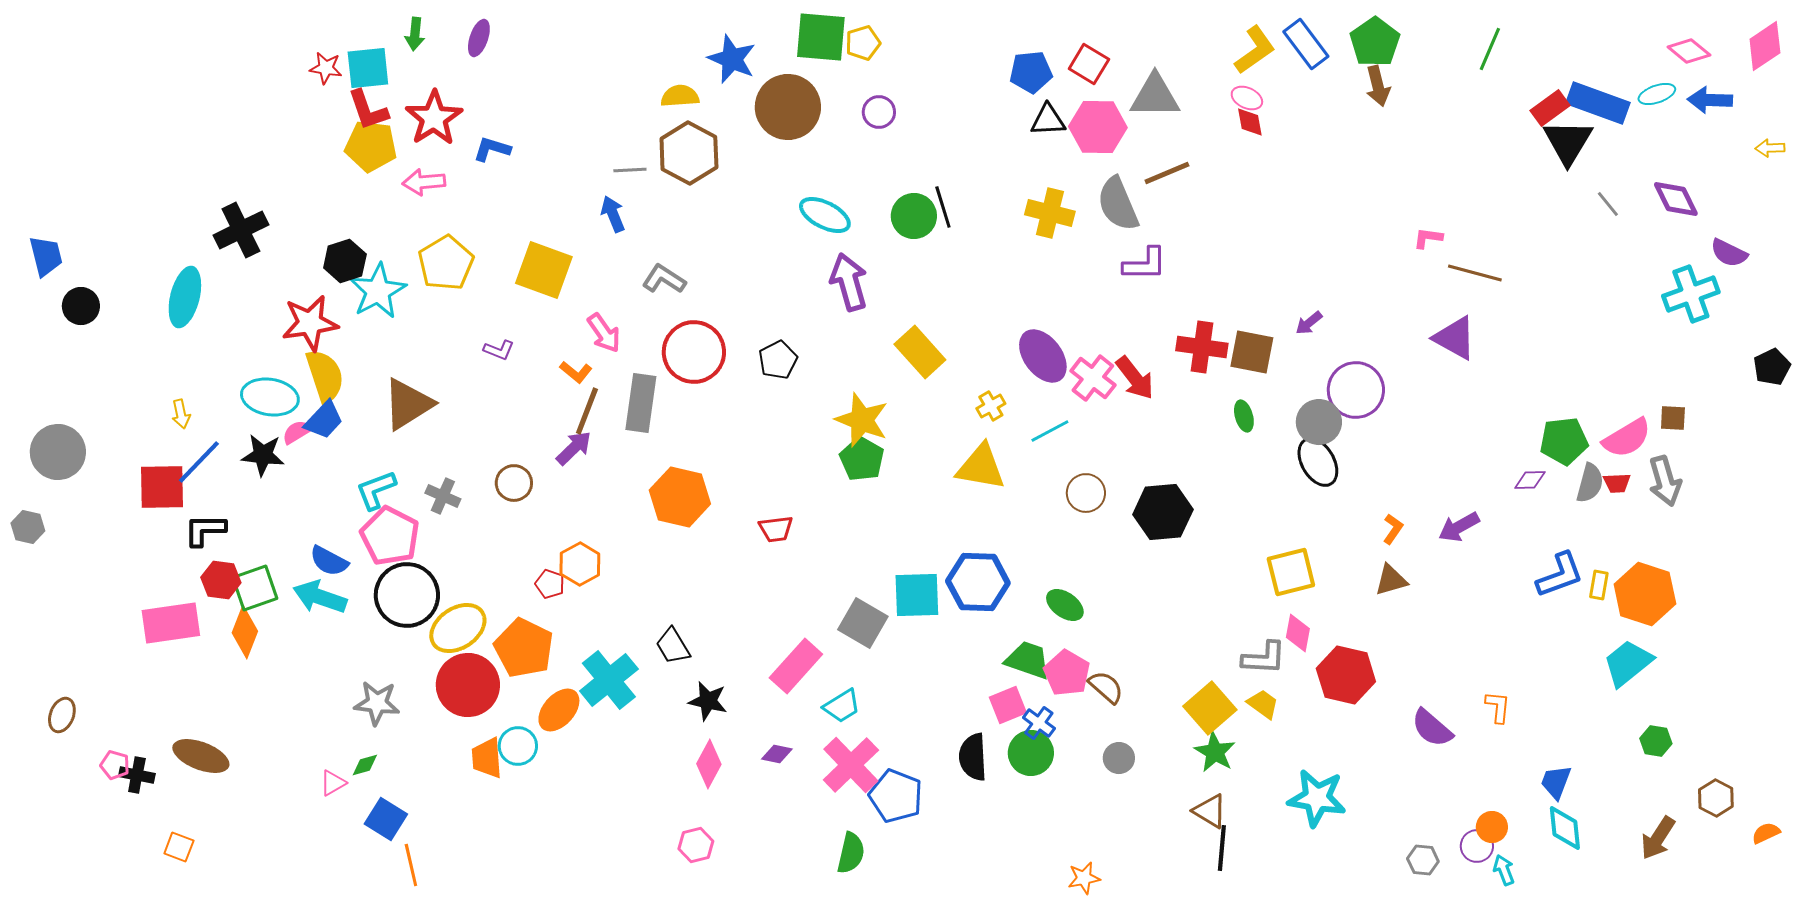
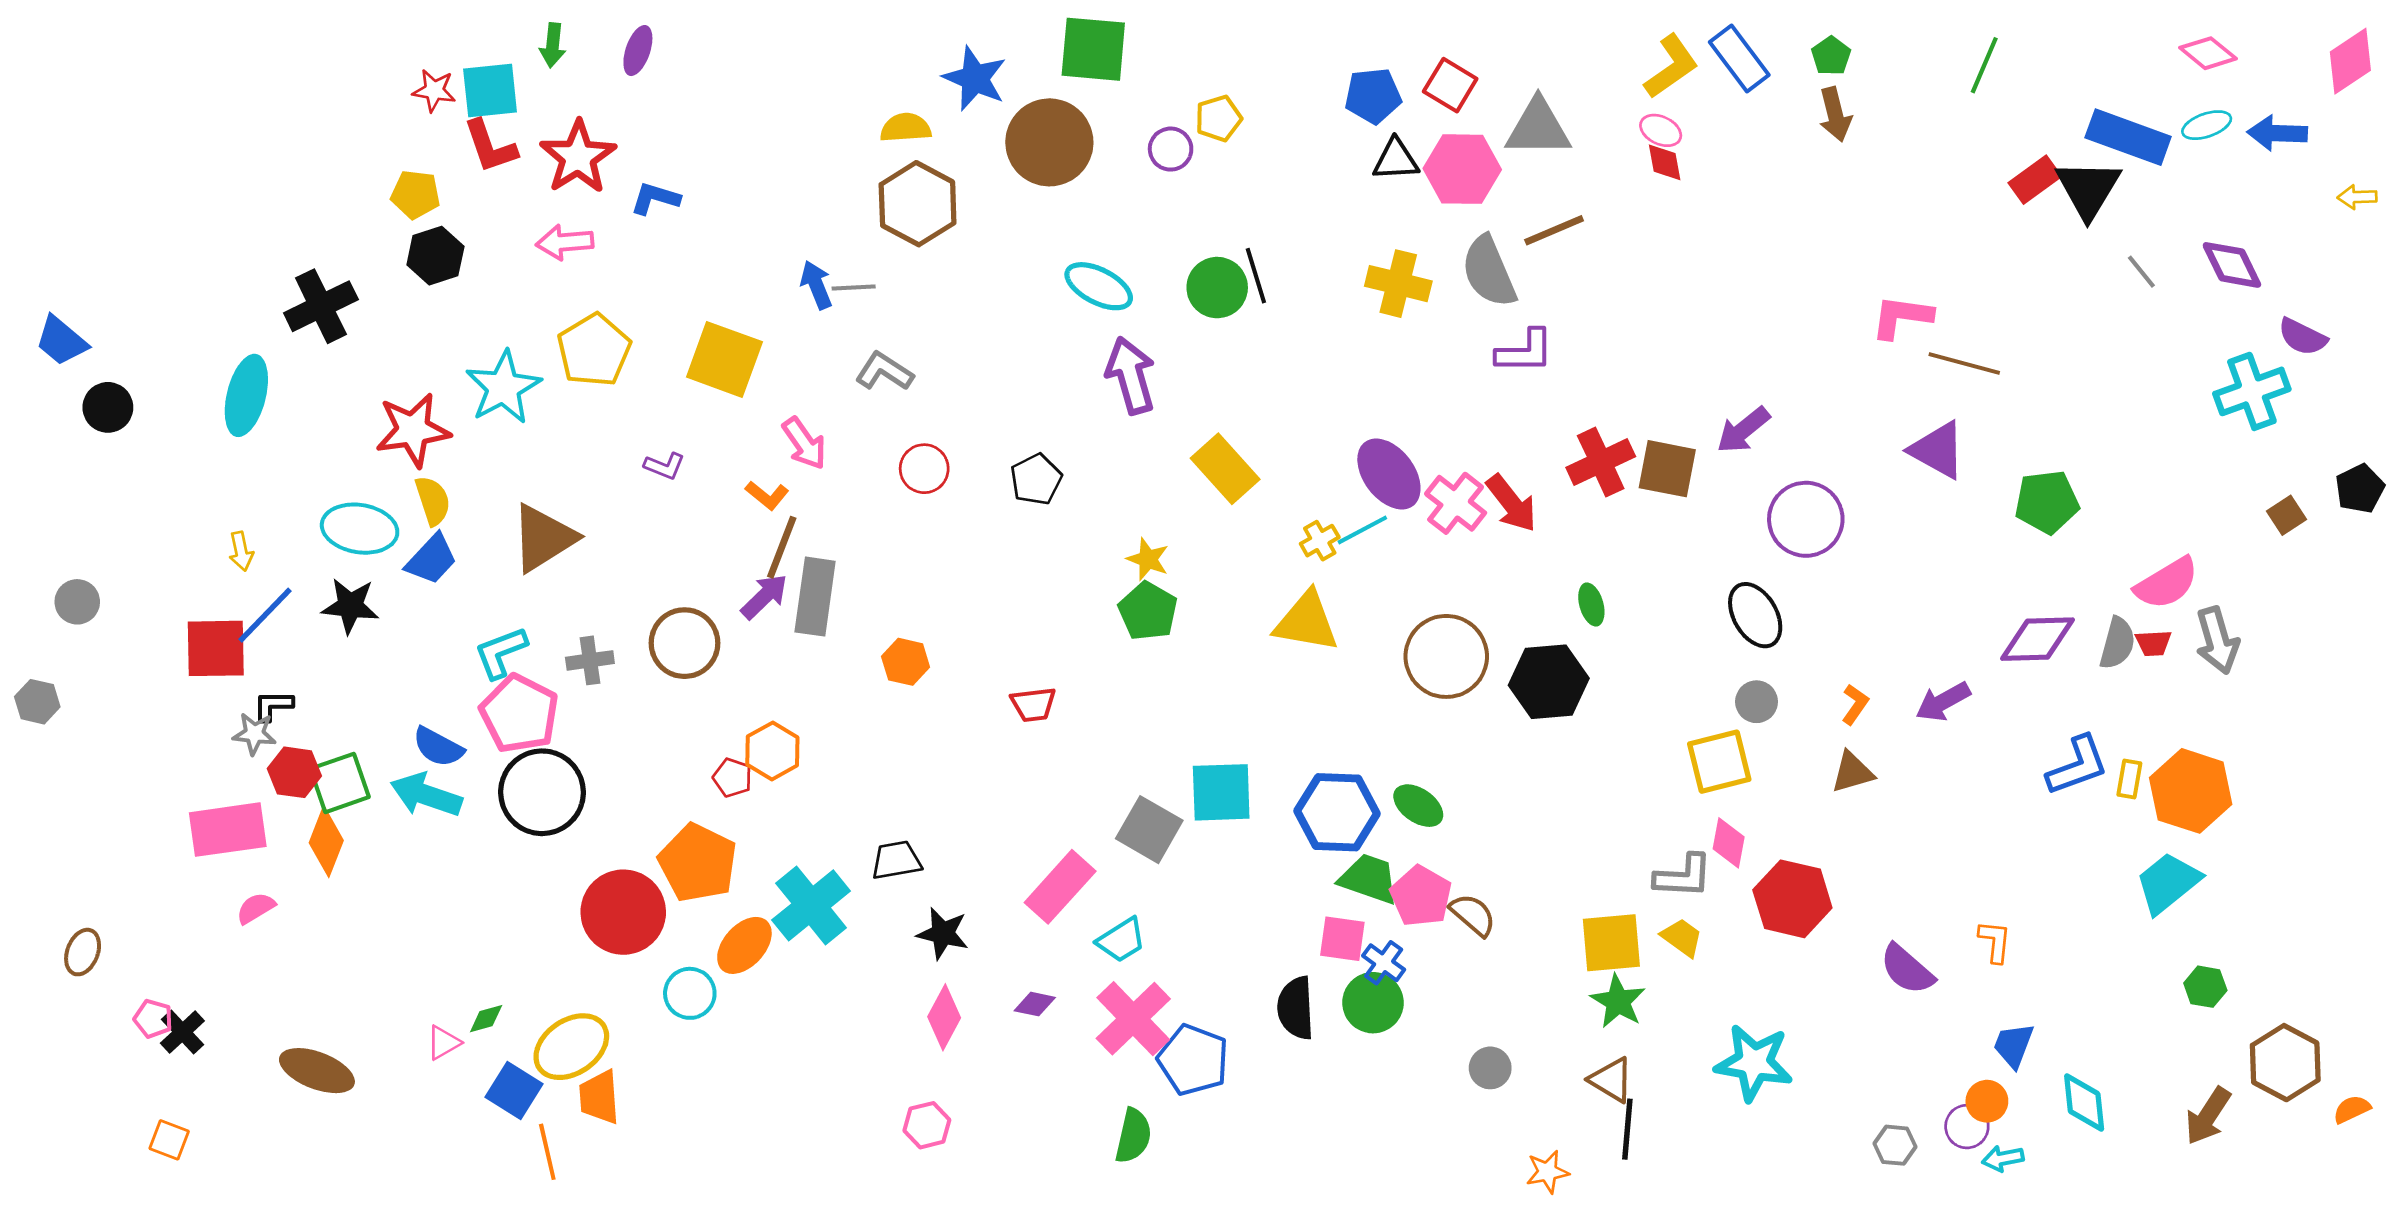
green pentagon: (1375, 42) -> (1831, 56), size x0.6
yellow pentagon: (863, 43) -> (1219, 118), moved
pink diamond: (1689, 51) -> (2208, 53), moved
red rectangle: (1550, 108) -> (2035, 180), moved
yellow pentagon: (371, 146) -> (415, 194), moved, size x0.7
gray line: (630, 170) -> (854, 288), moved
pink L-shape: (1428, 238) -> (1902, 317), size x1.6
blue trapezoid: (46, 256) -> (61, 341), turned 144
black hexagon: (345, 261) -> (435, 256), moved
purple arrow: (1309, 323) -> (1743, 430), size x1.5
red cross: (1202, 347) -> (1601, 462), turned -33
red circle: (694, 352) -> (924, 469), size x0.6
yellow semicircle: (325, 376) -> (433, 501), size x0.7
gray rectangle: (641, 403) -> (815, 597), moved
green ellipse: (1244, 416) -> (1591, 604), moved
brown square: (1673, 418) -> (2287, 515), moved, turned -36
yellow star: (862, 420) -> (1148, 559), size x0.6
gray circle: (1319, 422) -> (1757, 702), moved, size x0.7
cyan line: (1050, 431) -> (1362, 530), moved
pink semicircle: (297, 432) -> (256, 908), moved
green pentagon: (1564, 441) -> (2047, 502), moved
gray circle: (58, 452) -> (77, 602), size x0.6
purple diamond: (1530, 480) -> (2038, 639), size x1.8
brown circle: (514, 483) -> (684, 643), size x1.4
brown circle: (1086, 493) -> (1446, 656), size x1.6
gray cross: (443, 496) -> (590, 660), turned -32
orange hexagon: (680, 497) -> (906, 662), size x0.6
black L-shape: (205, 530) -> (273, 706), size x0.7
blue hexagon: (978, 582) -> (1337, 812), moved
yellow ellipse: (458, 628) -> (571, 1047), moved
black trapezoid: (673, 646) -> (896, 860), turned 111
gray star: (377, 703) -> (254, 734), moved, size x0.7
pink square: (1008, 705) -> (1342, 939), turned 30
yellow square: (1210, 708) -> (1611, 943), turned 36
brown ellipse: (201, 756) -> (317, 1071), moved
orange trapezoid: (487, 758) -> (599, 1097), moved
gray circle: (1119, 758) -> (1490, 1068), moved
black cross: (137, 775) -> (182, 1032), turned 36
blue trapezoid: (1556, 782) -> (2014, 1045), moved
brown hexagon: (1716, 798) -> (2285, 1063), size x1.5
orange square: (179, 847) -> (169, 1140), moved
cyan arrow: (1504, 870) -> (2003, 1158), turned -80
orange star: (1084, 878) -> (1547, 1172), moved

